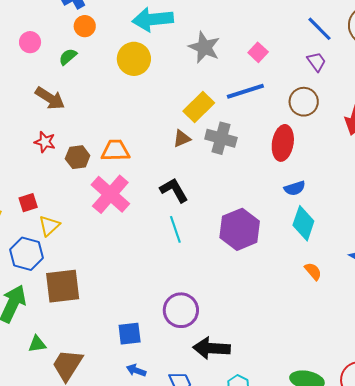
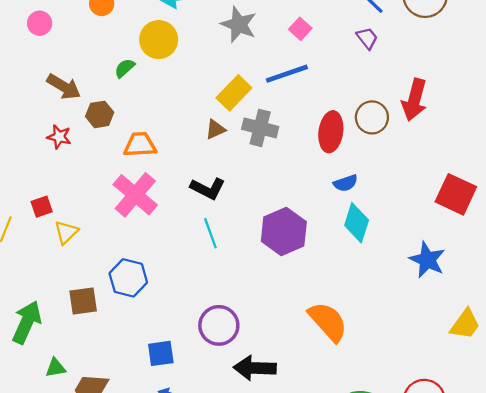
green semicircle: (68, 57) -> (125, 68), moved
brown circle: (304, 102) -> (372, 117), moved
brown hexagon: (78, 157) -> (100, 114), moved
black L-shape: (174, 190) -> (208, 188), turned 148
blue hexagon: (26, 254) -> (128, 278), moved
orange semicircle: (313, 271) -> (328, 322), moved, size x2.0
brown square: (63, 286) -> (83, 301), size x0.7

